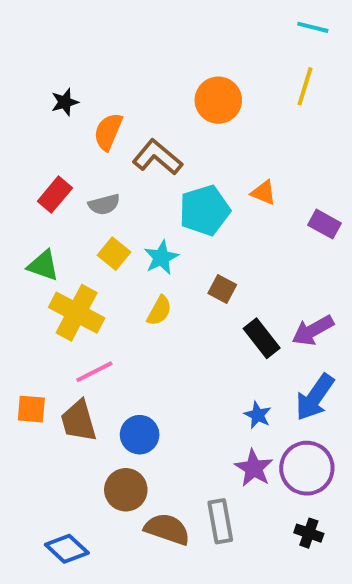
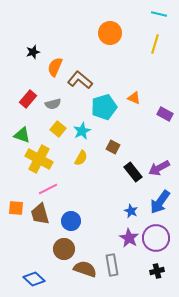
orange circle: (218, 100) -> (110, 33), moved
black cross: (309, 533) -> (157, 271), turned -32

